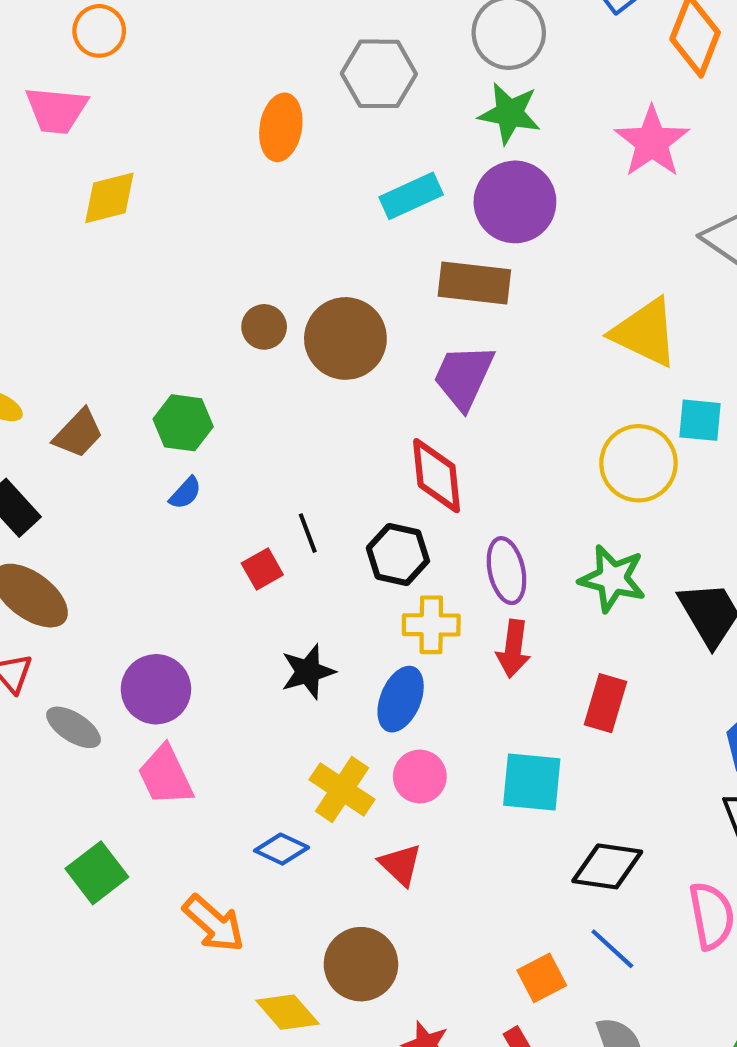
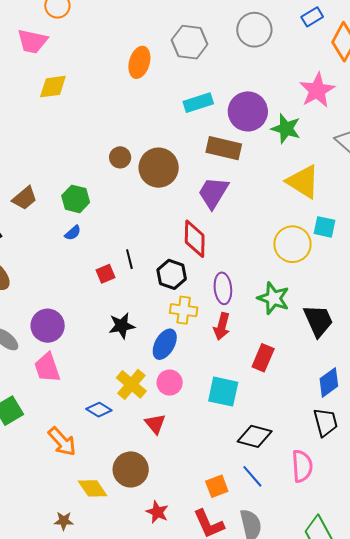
green star: (510, 113) -> (286, 129), moved

